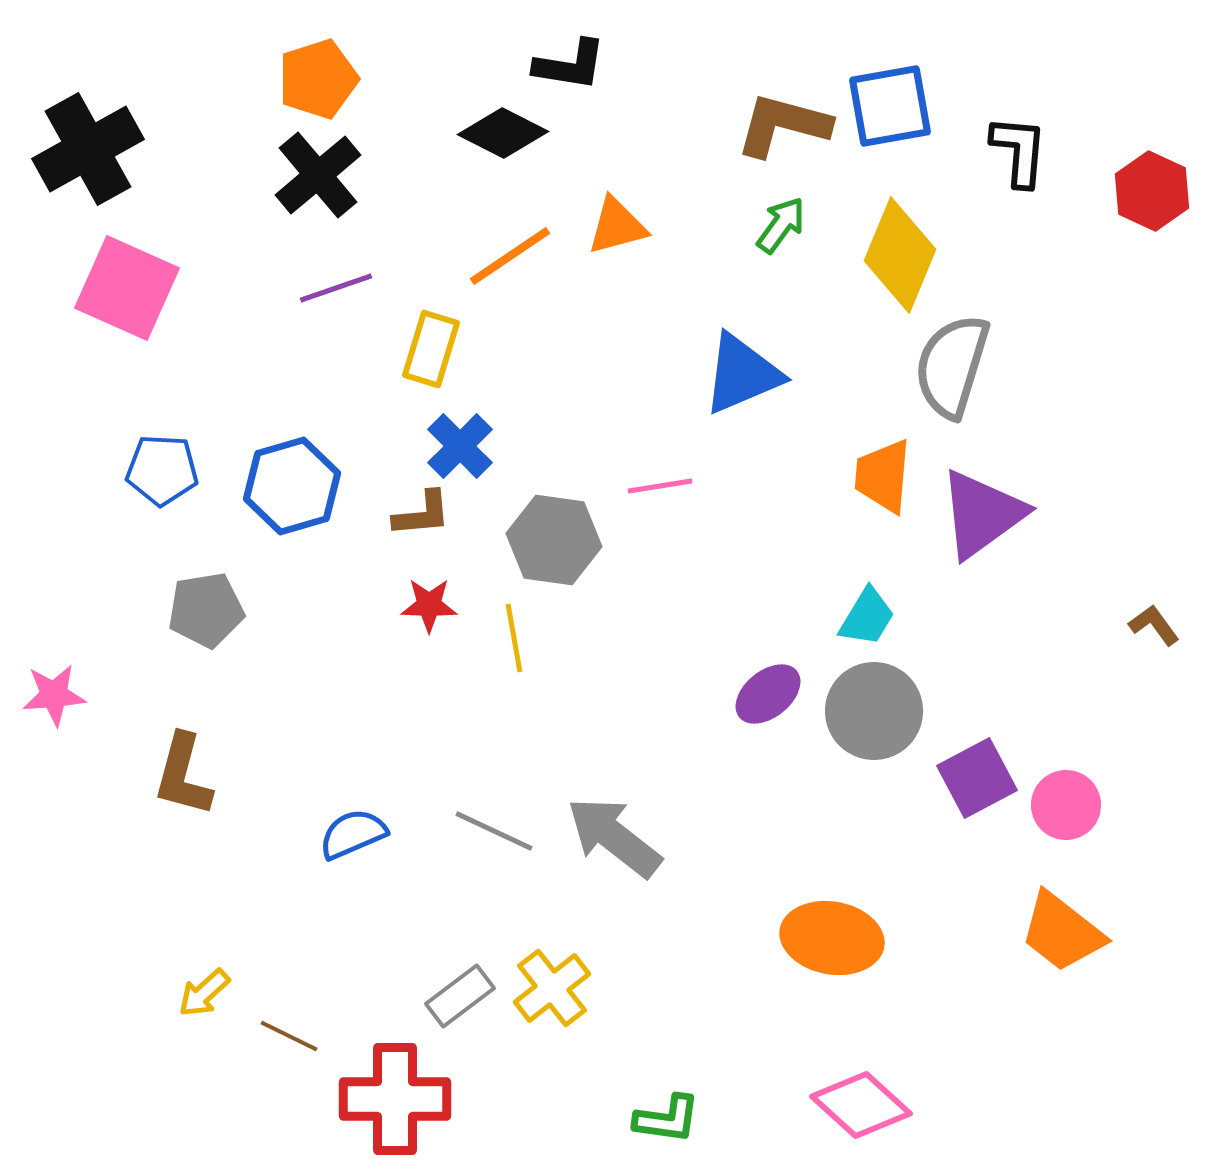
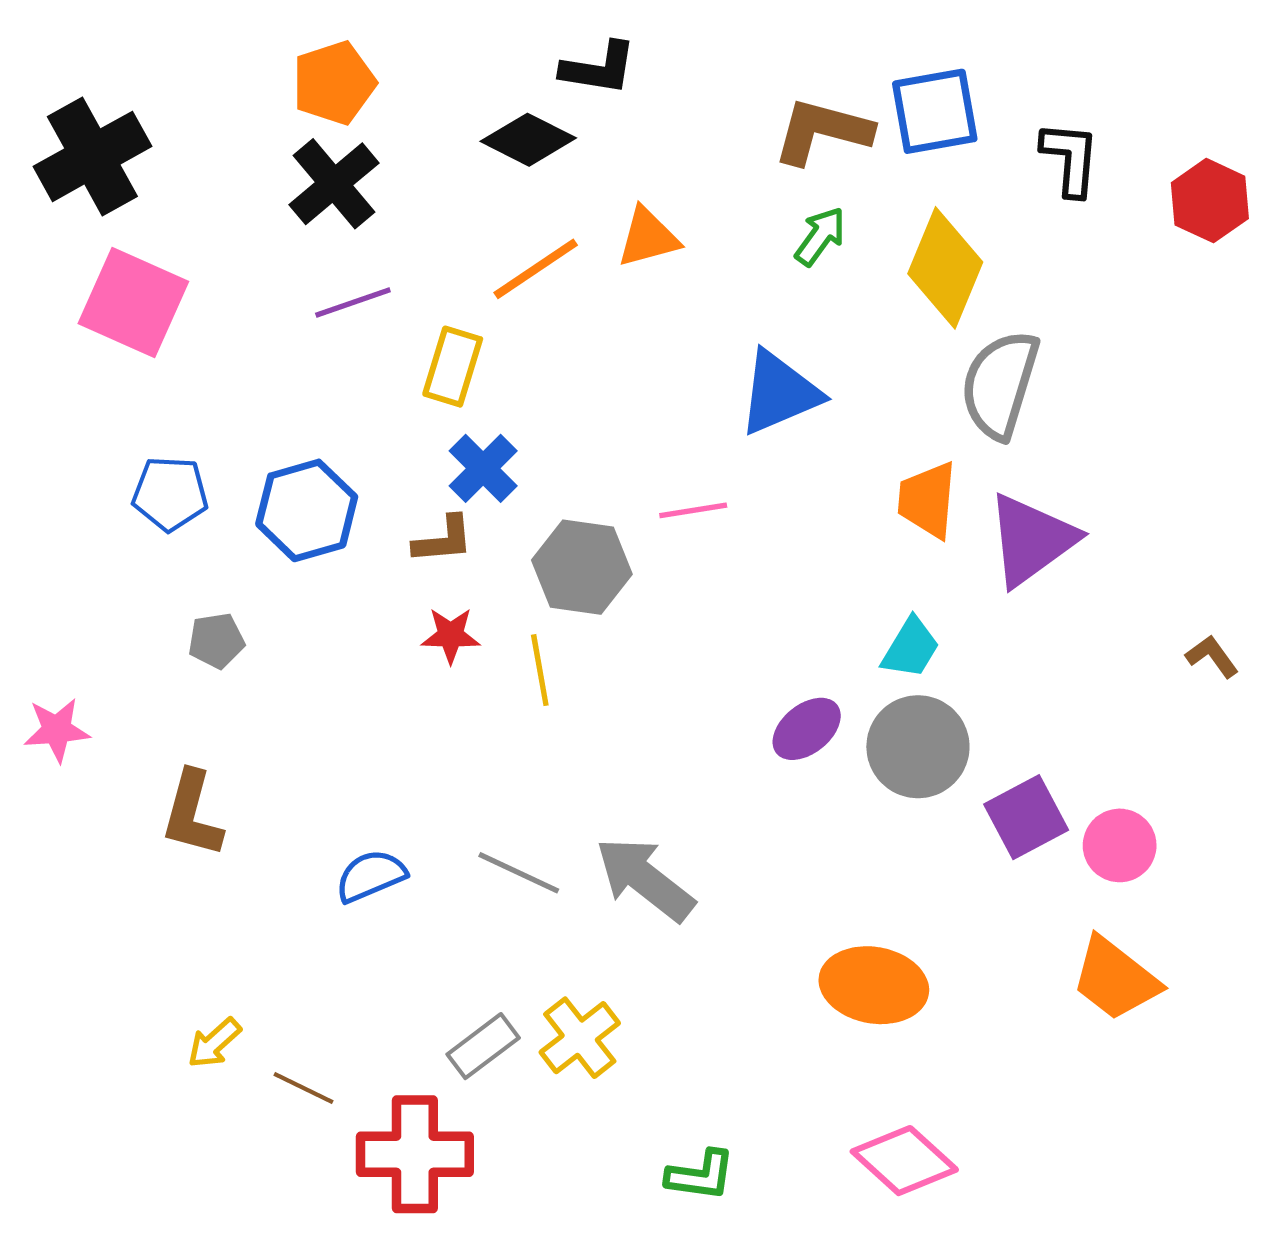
gray pentagon: (206, 610) -> (216, 641), size x0.7

